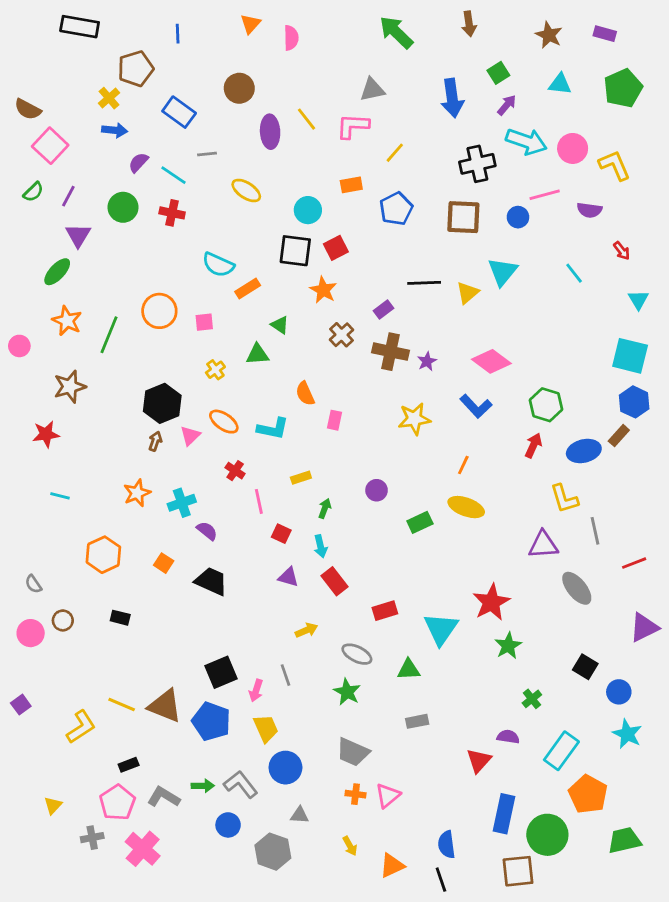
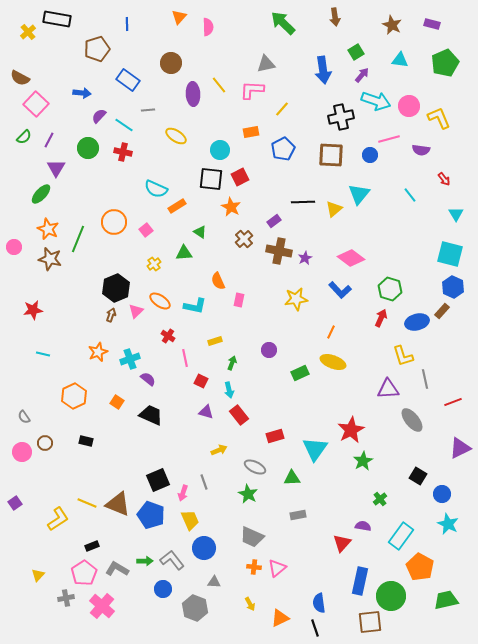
yellow cross: (109, 98) -> (28, 32), moved
pink square: (204, 322) -> (146, 230), turned -32
brown star: (70, 387) -> (50, 259), moved, turned 30

